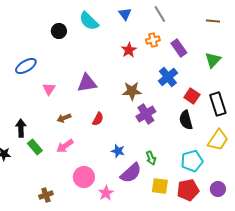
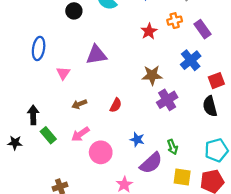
blue ellipse: (26, 66) -> (39, 48), turned -50
purple triangle: (87, 83) -> (96, 55), moved
red square: (192, 96) -> (216, 81), turned 35
pink circle: (84, 177) -> (101, 152), moved

